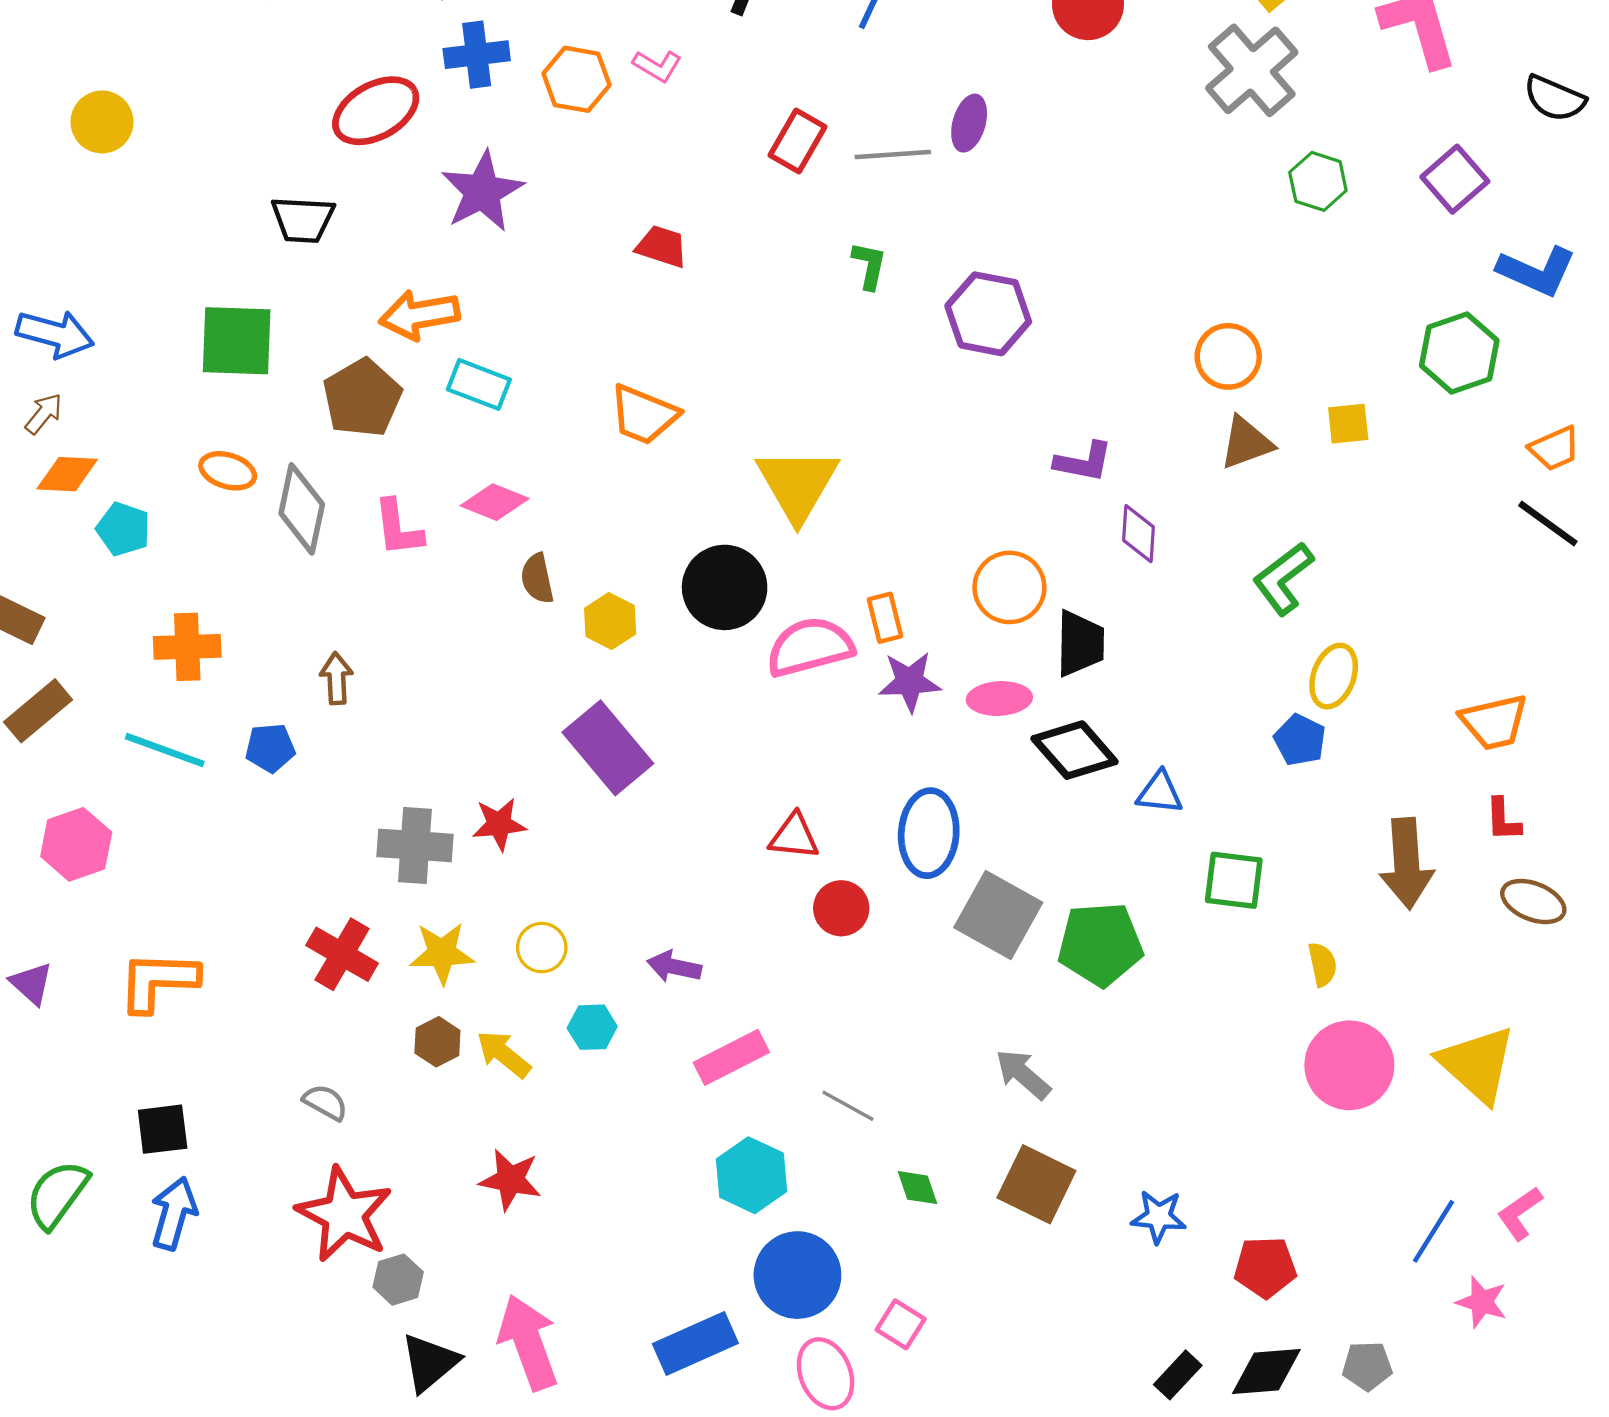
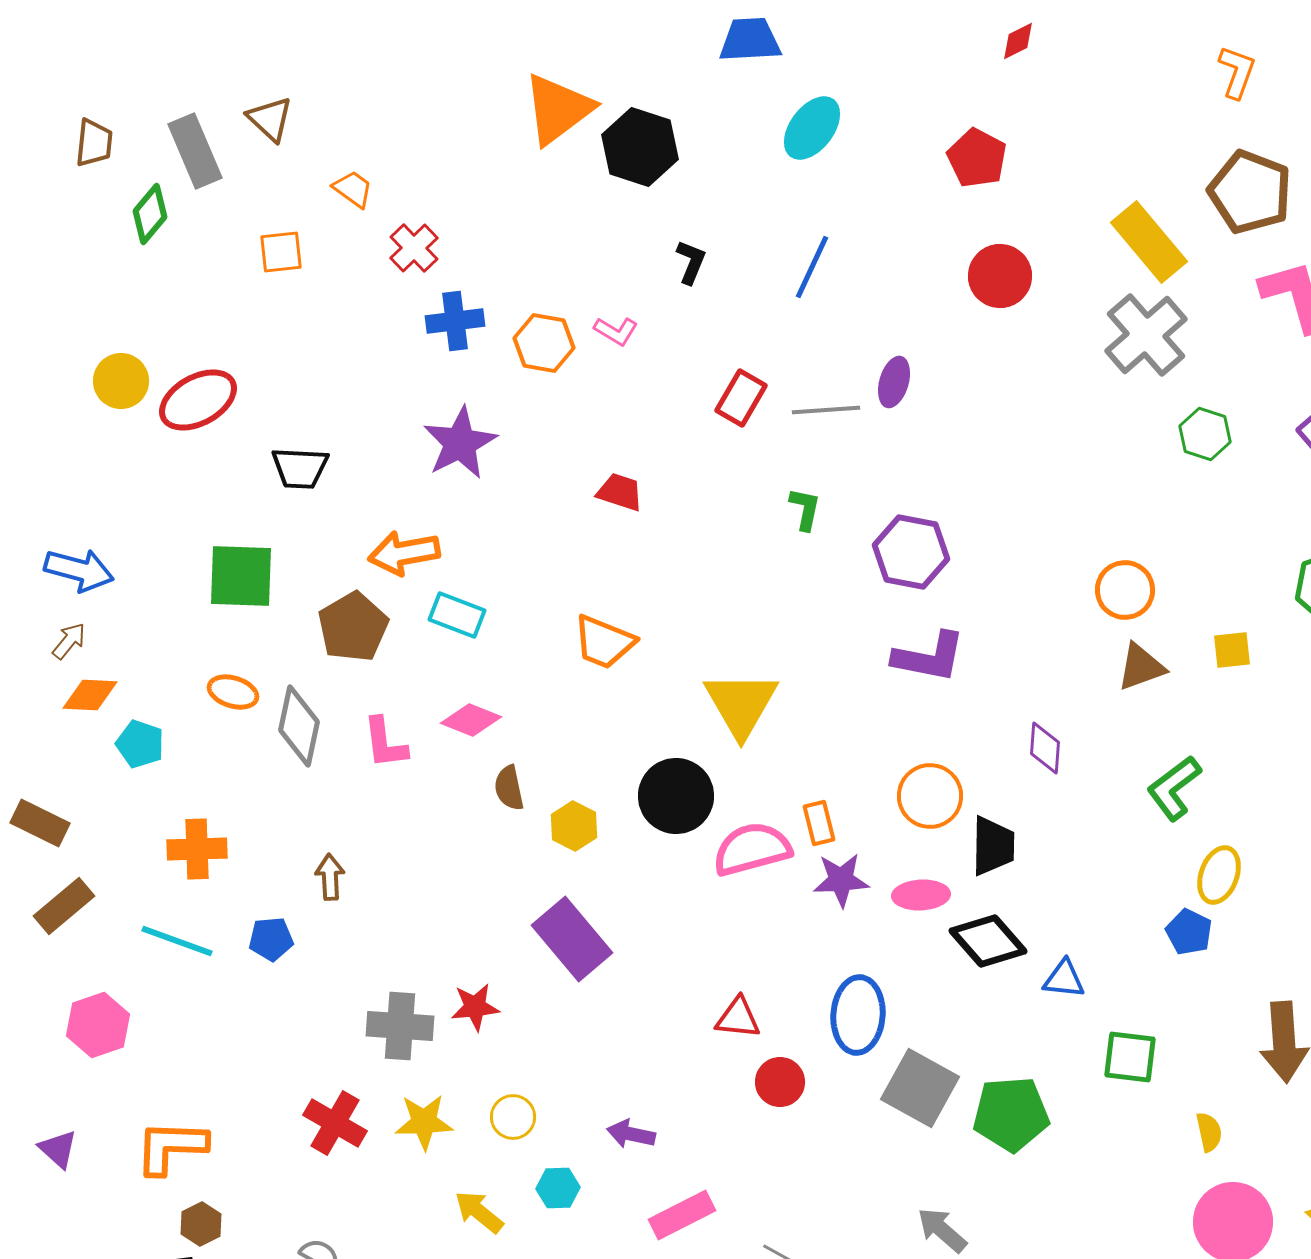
red ellipse: (376, 111) -> (198, 400), moved
purple L-shape: (1084, 462) -> (929, 657), moved, size x1.4
brown hexagon: (437, 1042) -> (201, 1224), moved

